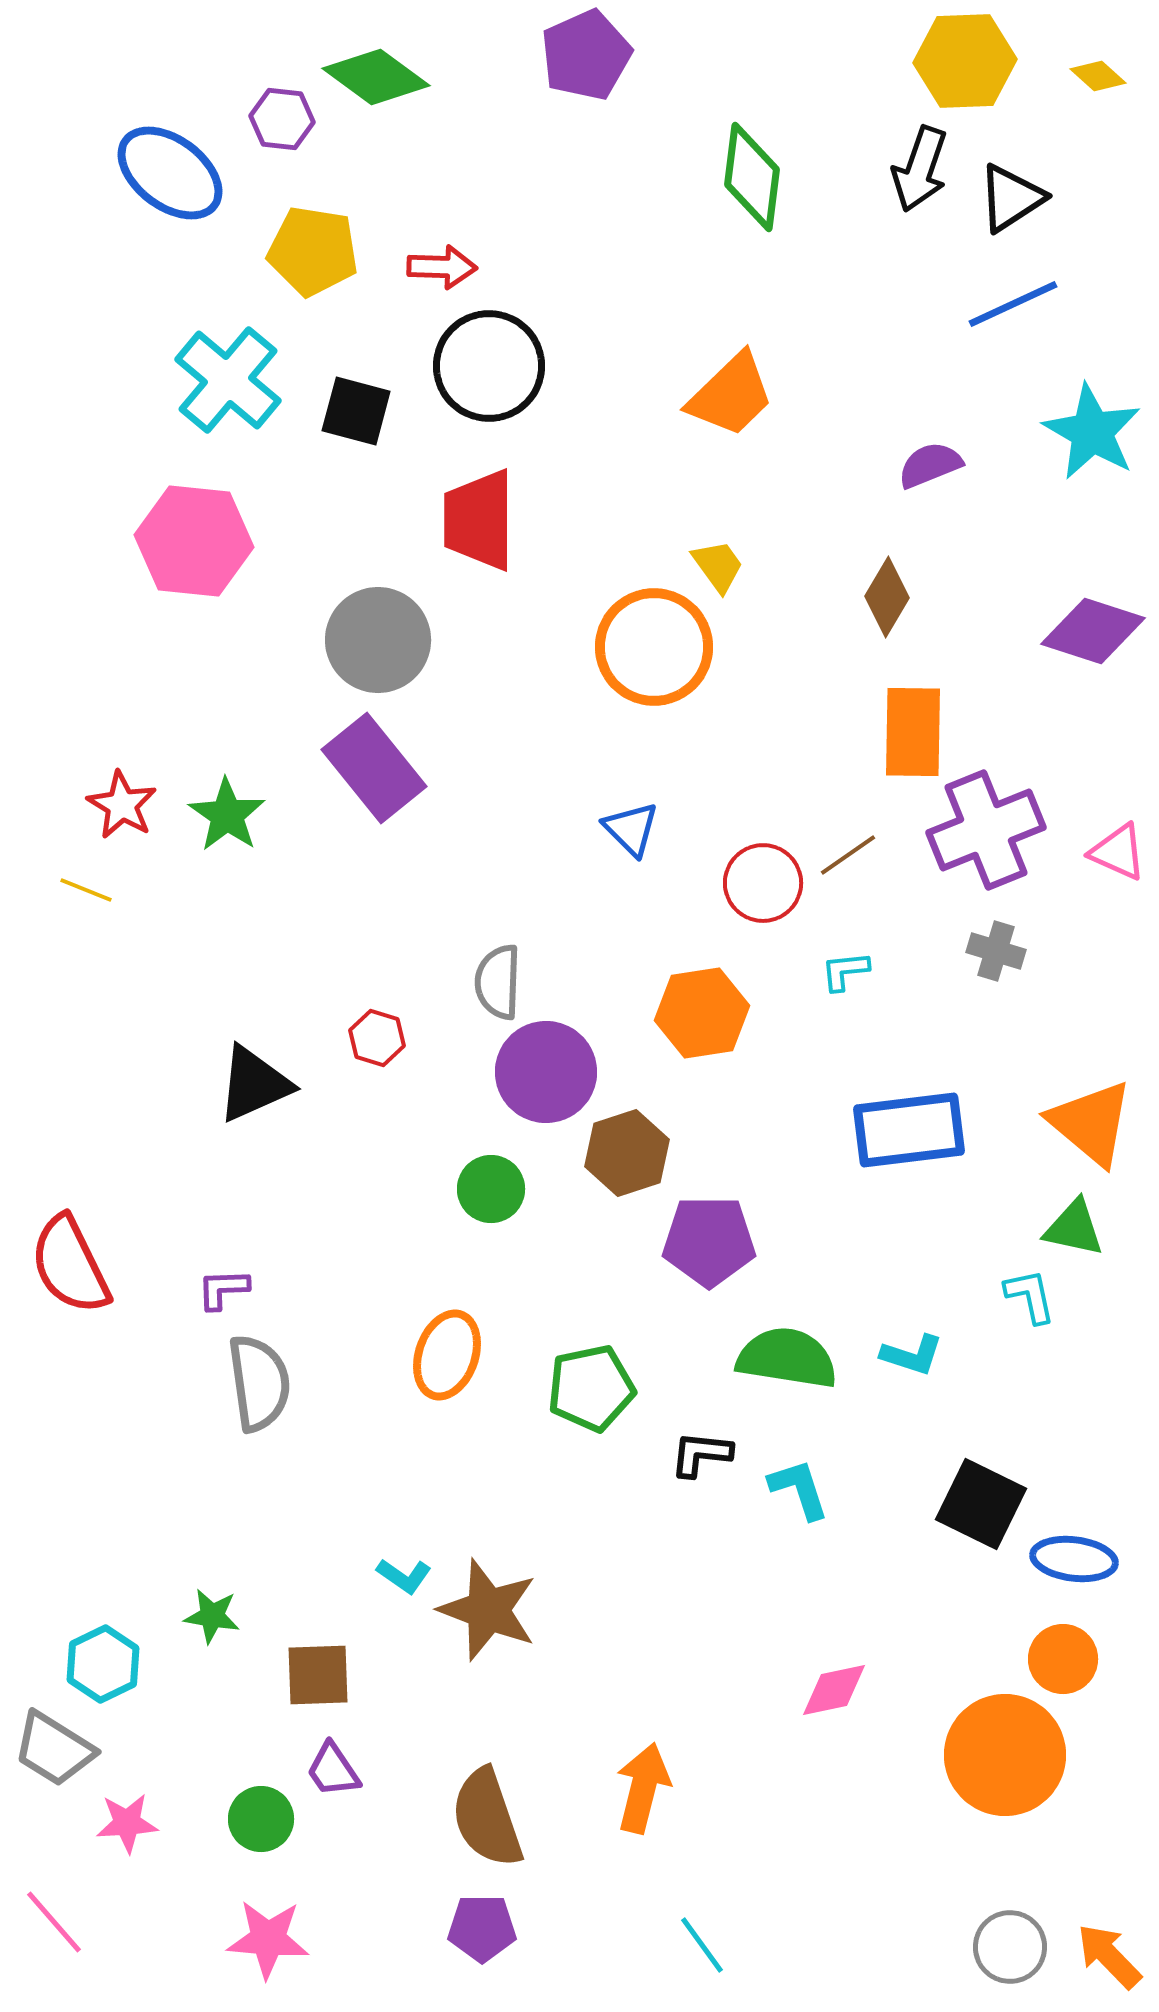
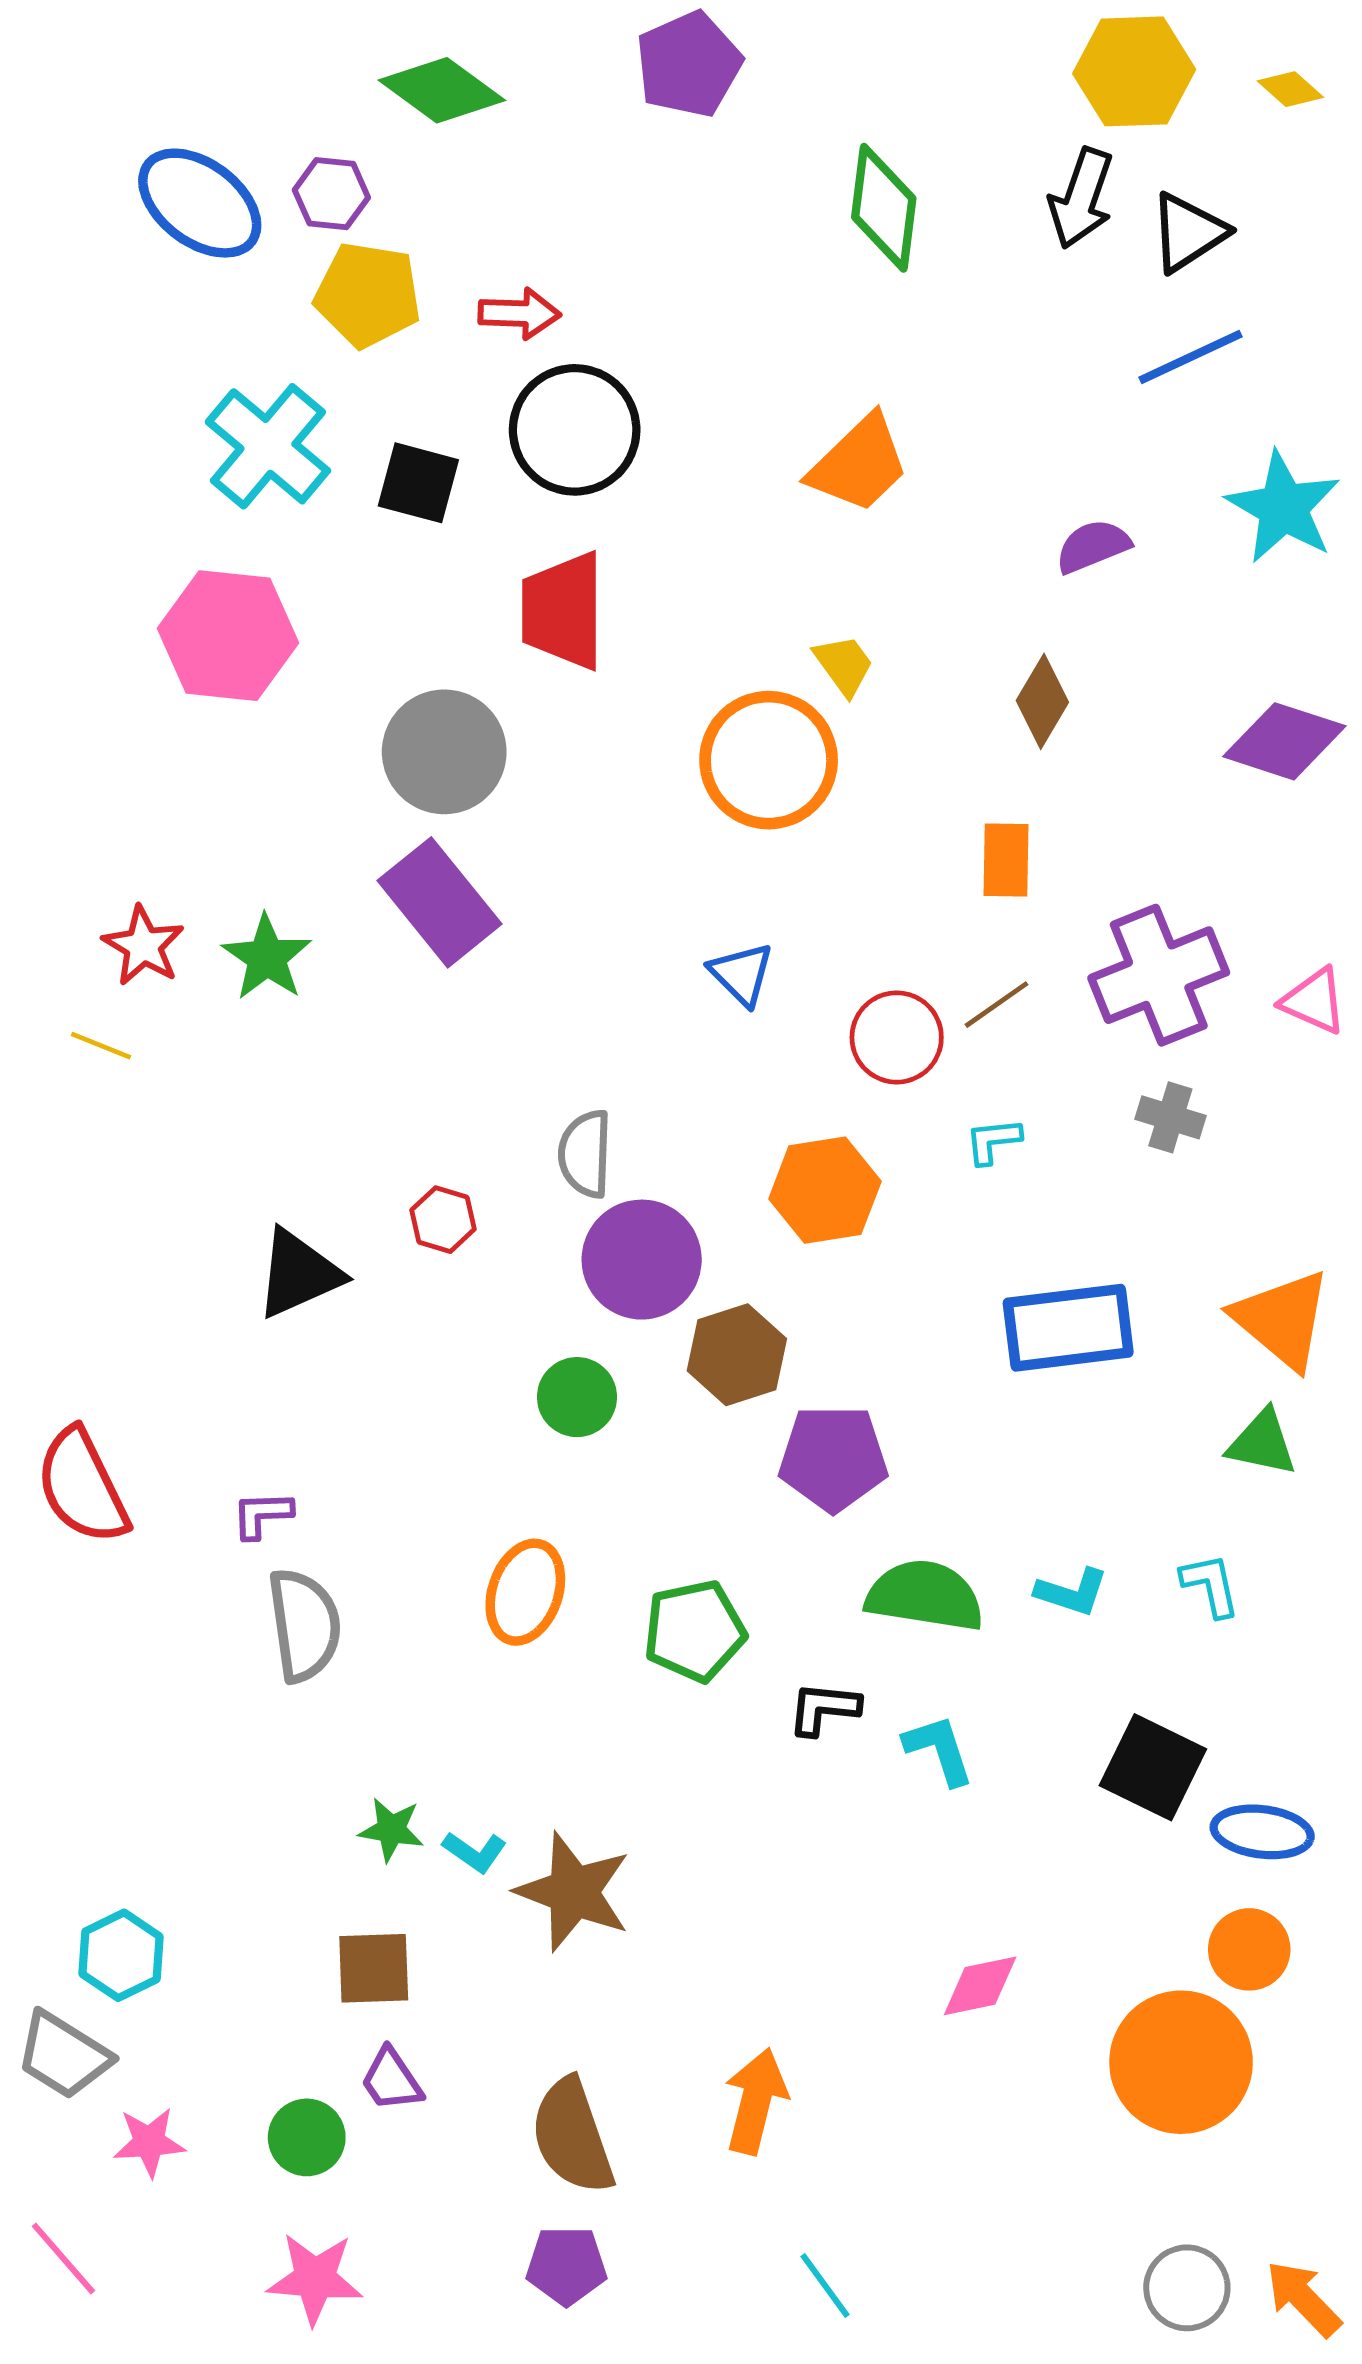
purple hexagon: (282, 119) -> (331, 194), moved
orange rectangle: (913, 732) -> (1006, 860), moved, size x0.7
cyan L-shape: (1030, 1296) -> (1210, 1585), moved
green star: (212, 1616) -> (391, 1830), moved

